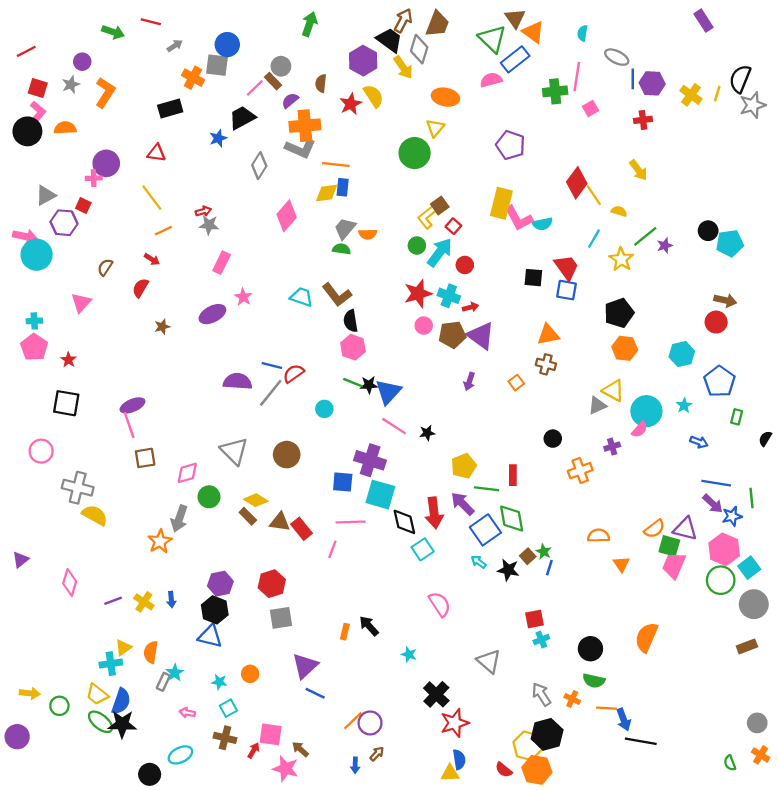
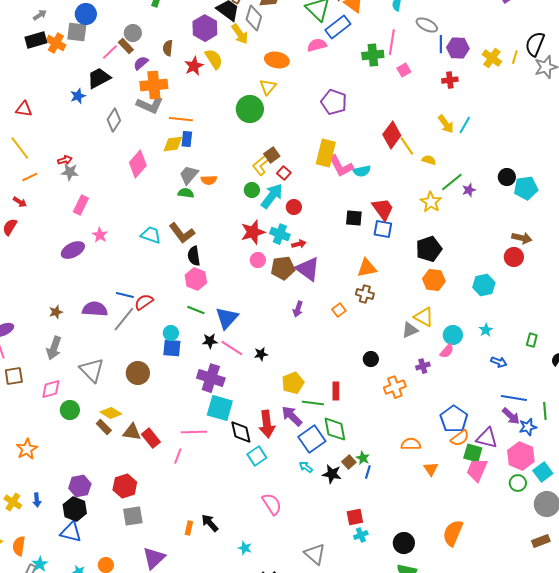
black rectangle: (170, 109) -> (36, 40), moved
cyan line: (594, 239) -> (465, 125), moved
brown star: (162, 327) -> (56, 312), moved
blue pentagon: (720, 381) -> (454, 419), moved
black star: (369, 385) -> (210, 341), moved
cyan circle: (646, 411) -> (453, 335), size x0.7
blue square: (343, 482) -> (172, 348), moved
gray arrow: (179, 519) -> (54, 348), moved
green circle: (721, 580) -> (518, 483), size x0.7

